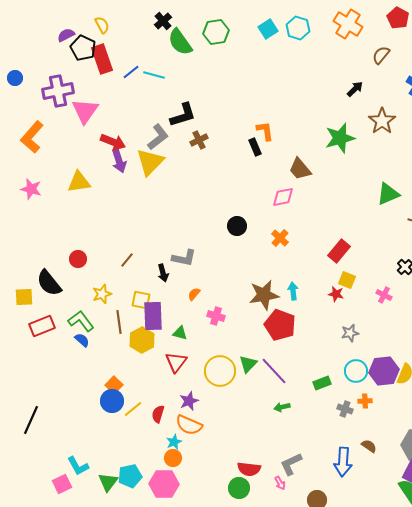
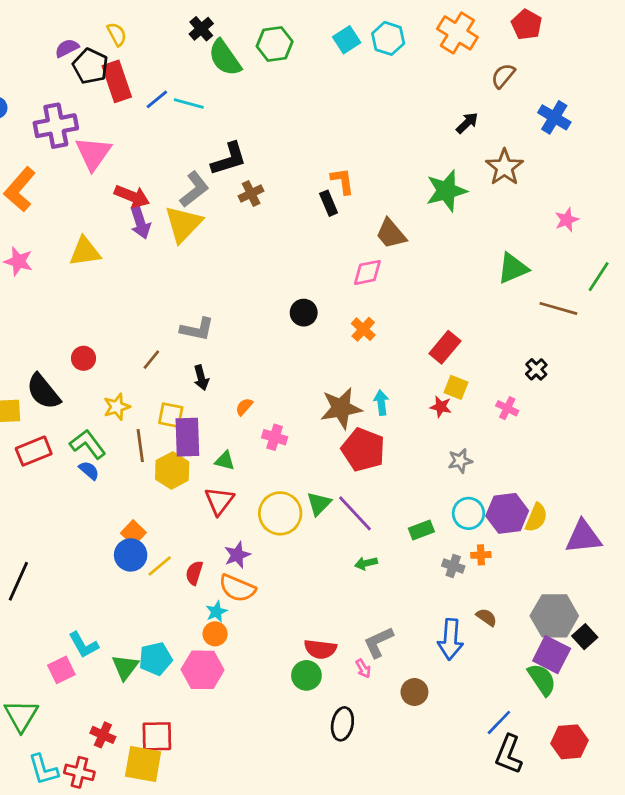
gray L-shape: (184, 258) -> (197, 329), moved

